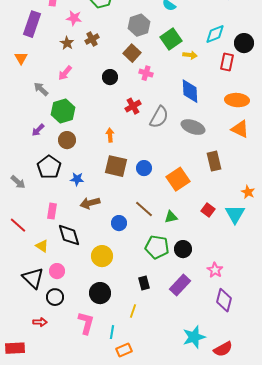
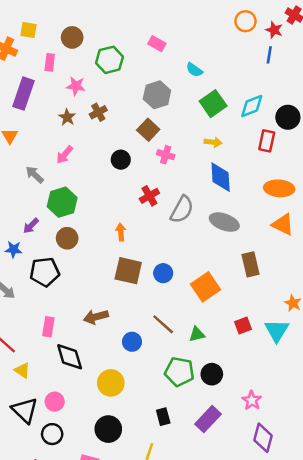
green square: (171, 39) -> (213, 104), moved
yellow arrow: (190, 55) -> (213, 142), moved
black pentagon: (49, 167) -> (45, 272), turned 30
blue star: (77, 179) -> (13, 249), moved
red square: (208, 210) -> (243, 326), turned 32
yellow triangle: (42, 246) -> (22, 370), moved

